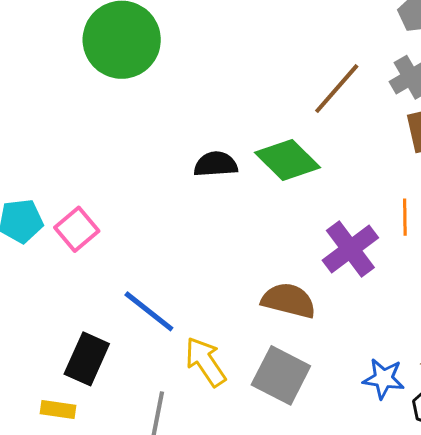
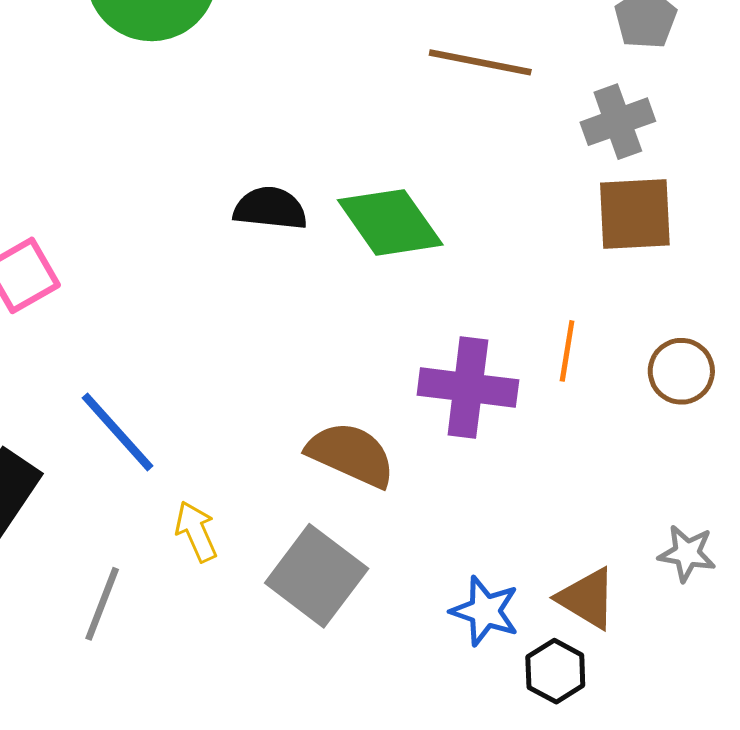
brown line: (337, 89) -> (480, 62), moved, turned 50
purple cross: (350, 249) -> (468, 388), turned 34
yellow arrow: (205, 362) -> (196, 531), size x0.7

